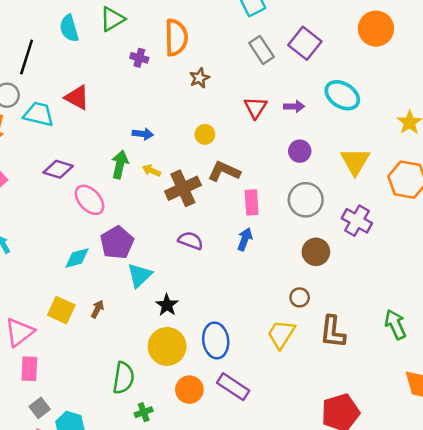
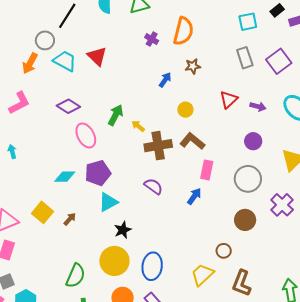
blue arrow: (143, 134) -> (165, 80), moved, turned -77

